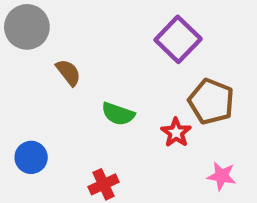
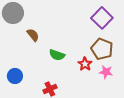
purple square: (178, 39) -> (102, 18), moved
pink star: (222, 176) -> (106, 72), moved

